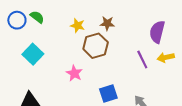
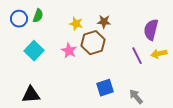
green semicircle: (37, 17) -> (38, 16), turned 72
pink star: (74, 73) -> (69, 51), moved

